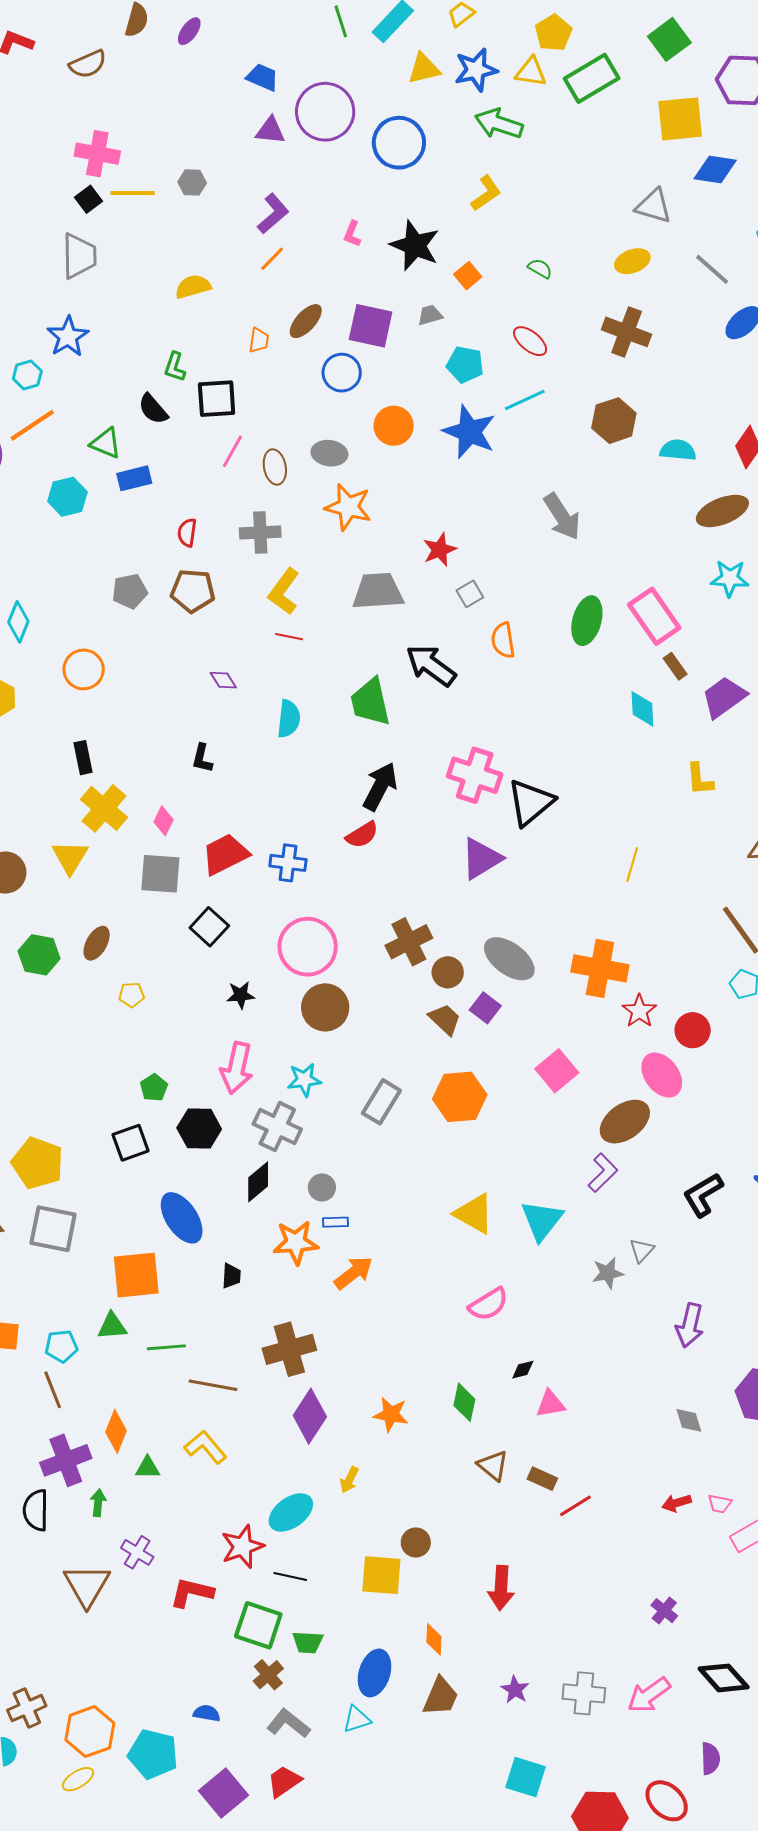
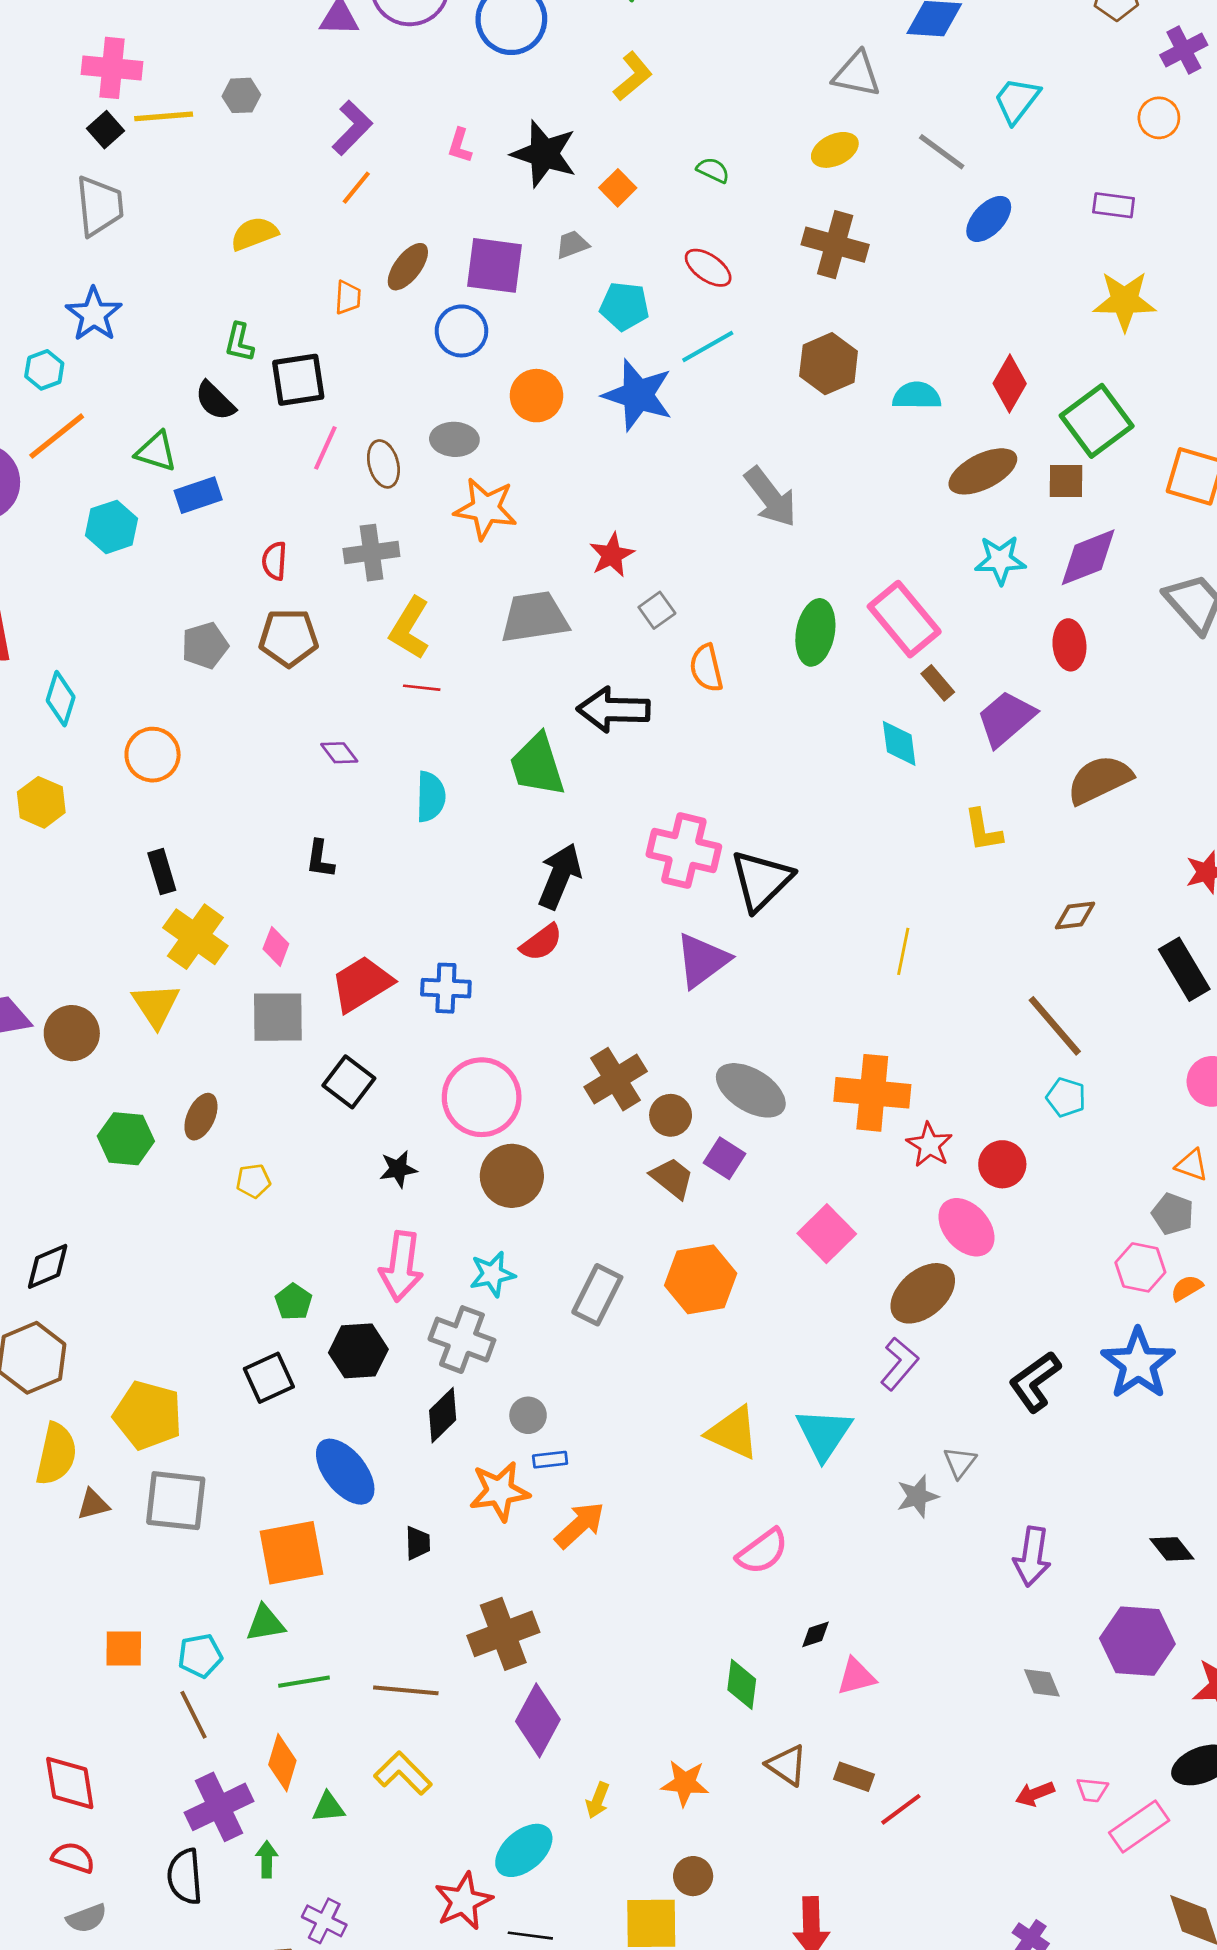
black arrow: (431, 665) -> (613, 710), turned -30
green line: (166, 1347) -> (304, 1682), moved
orange star: (391, 1414) -> (685, 1783), moved

